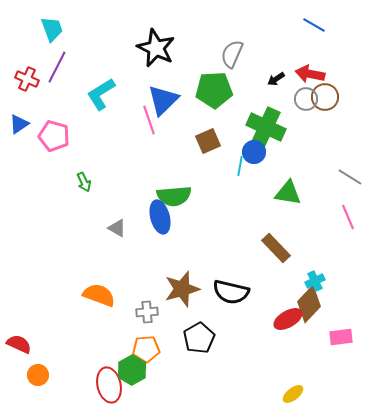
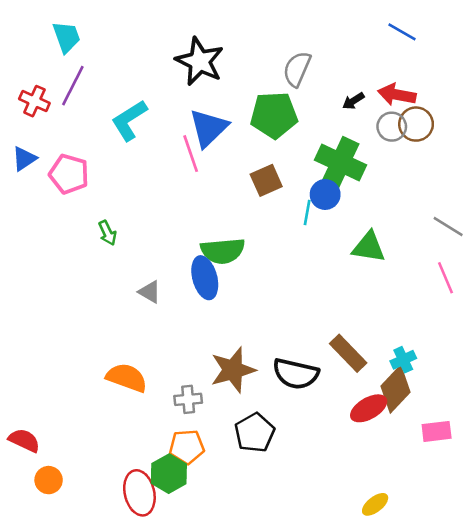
brown rectangle: (276, 248) -> (348, 353), moved

